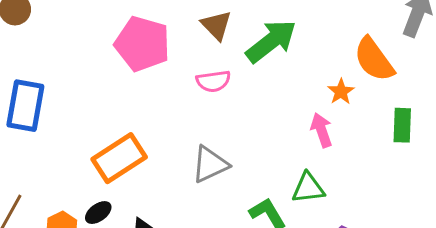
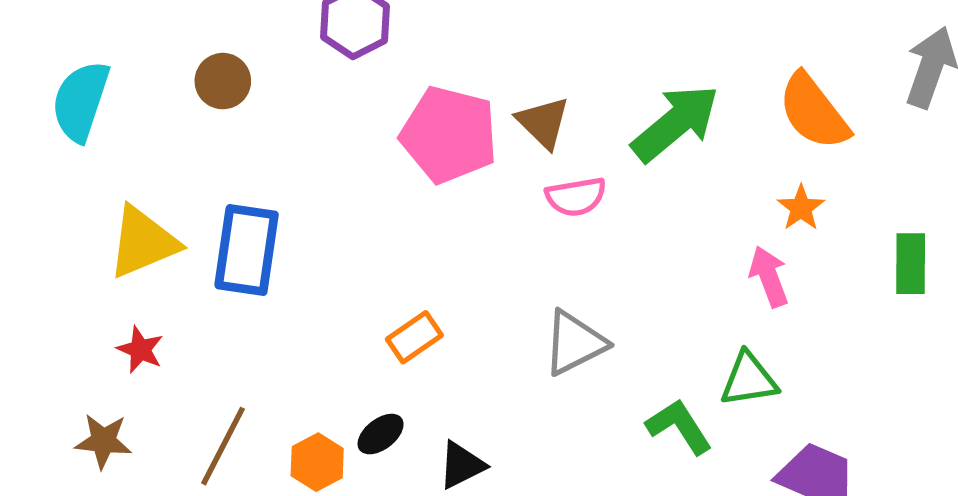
brown triangle: (216, 25) -> (543, 122), moved
orange semicircle: (374, 59) -> (814, 112), moved
orange rectangle: (119, 158) -> (414, 337), size x0.6

